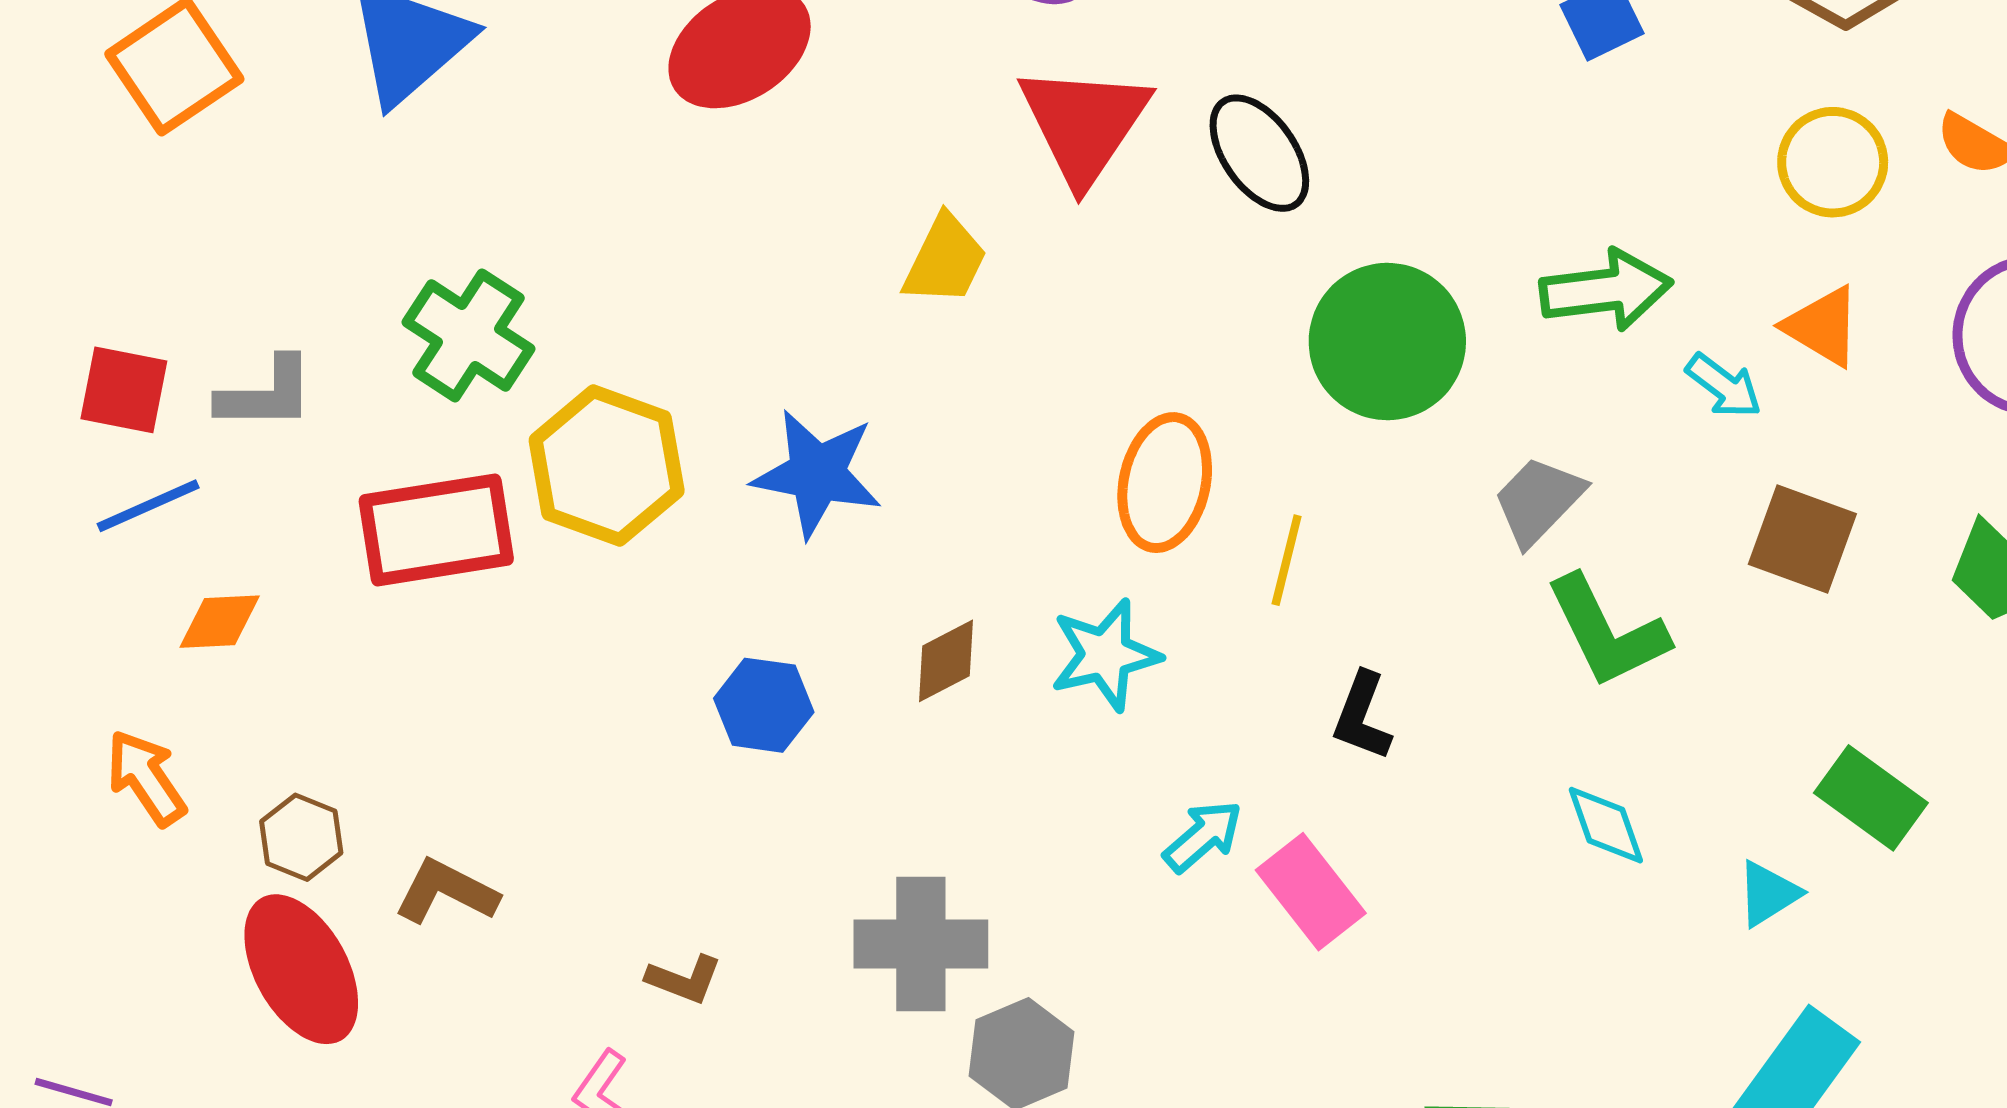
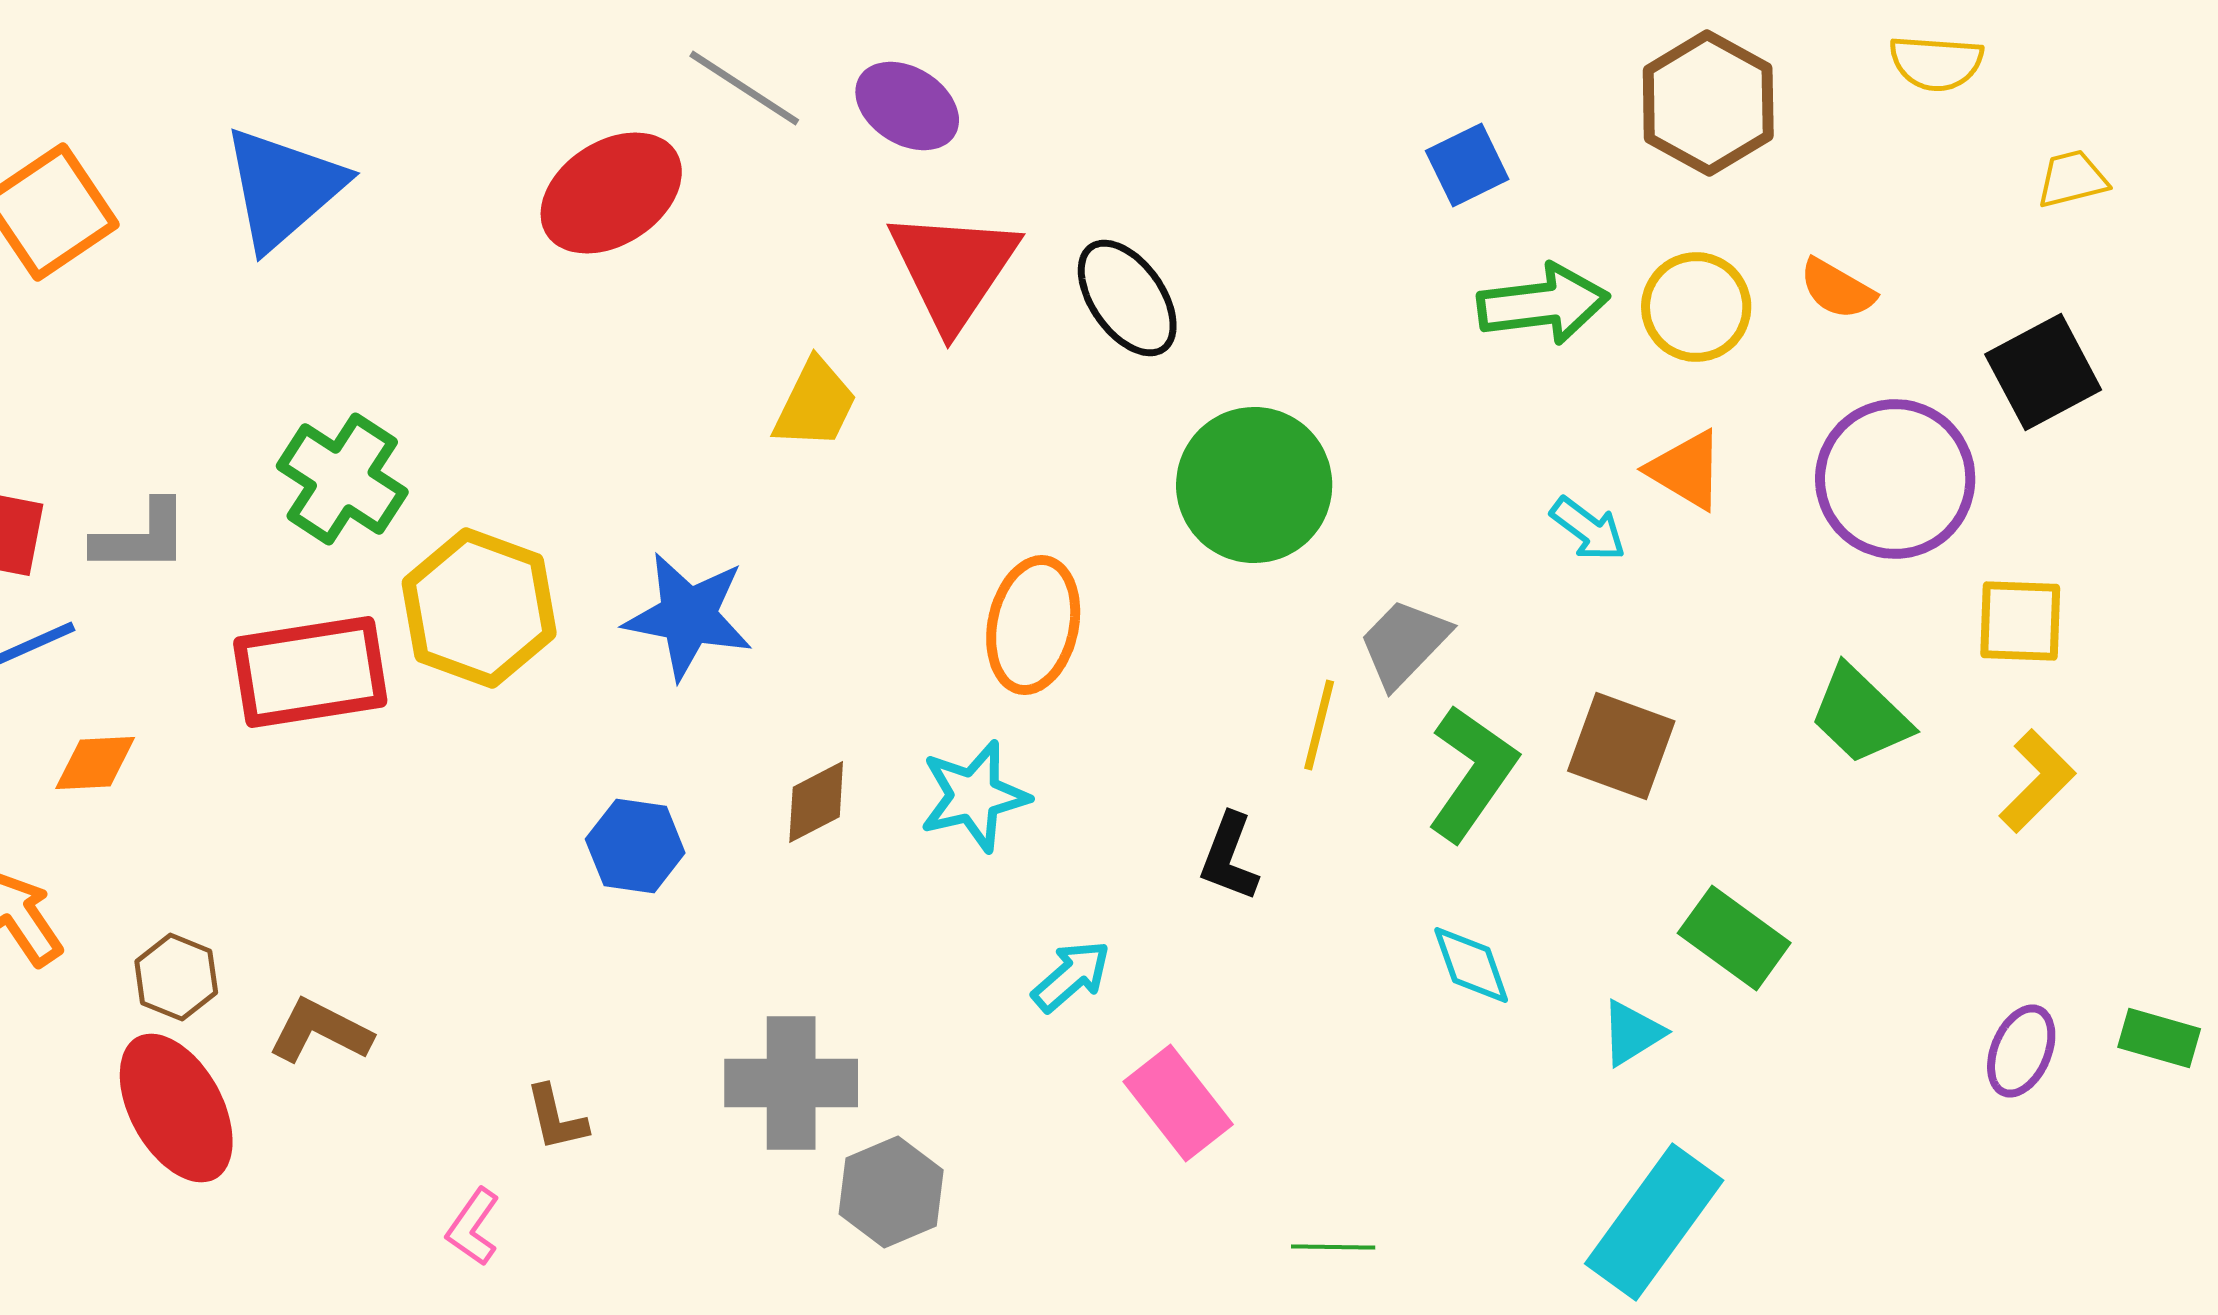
green arrow: (1606, 290) -> (1543, 304), moved
brown square: (1802, 539) -> (1621, 746), moved
yellow line: (1287, 560) -> (1319, 725), moved
green L-shape: (1607, 632) -> (1472, 773), turned -119
pink rectangle: (1311, 892) -> (1178, 1103), moved
brown L-shape: (684, 979) -> (556, 1118), turned 56

